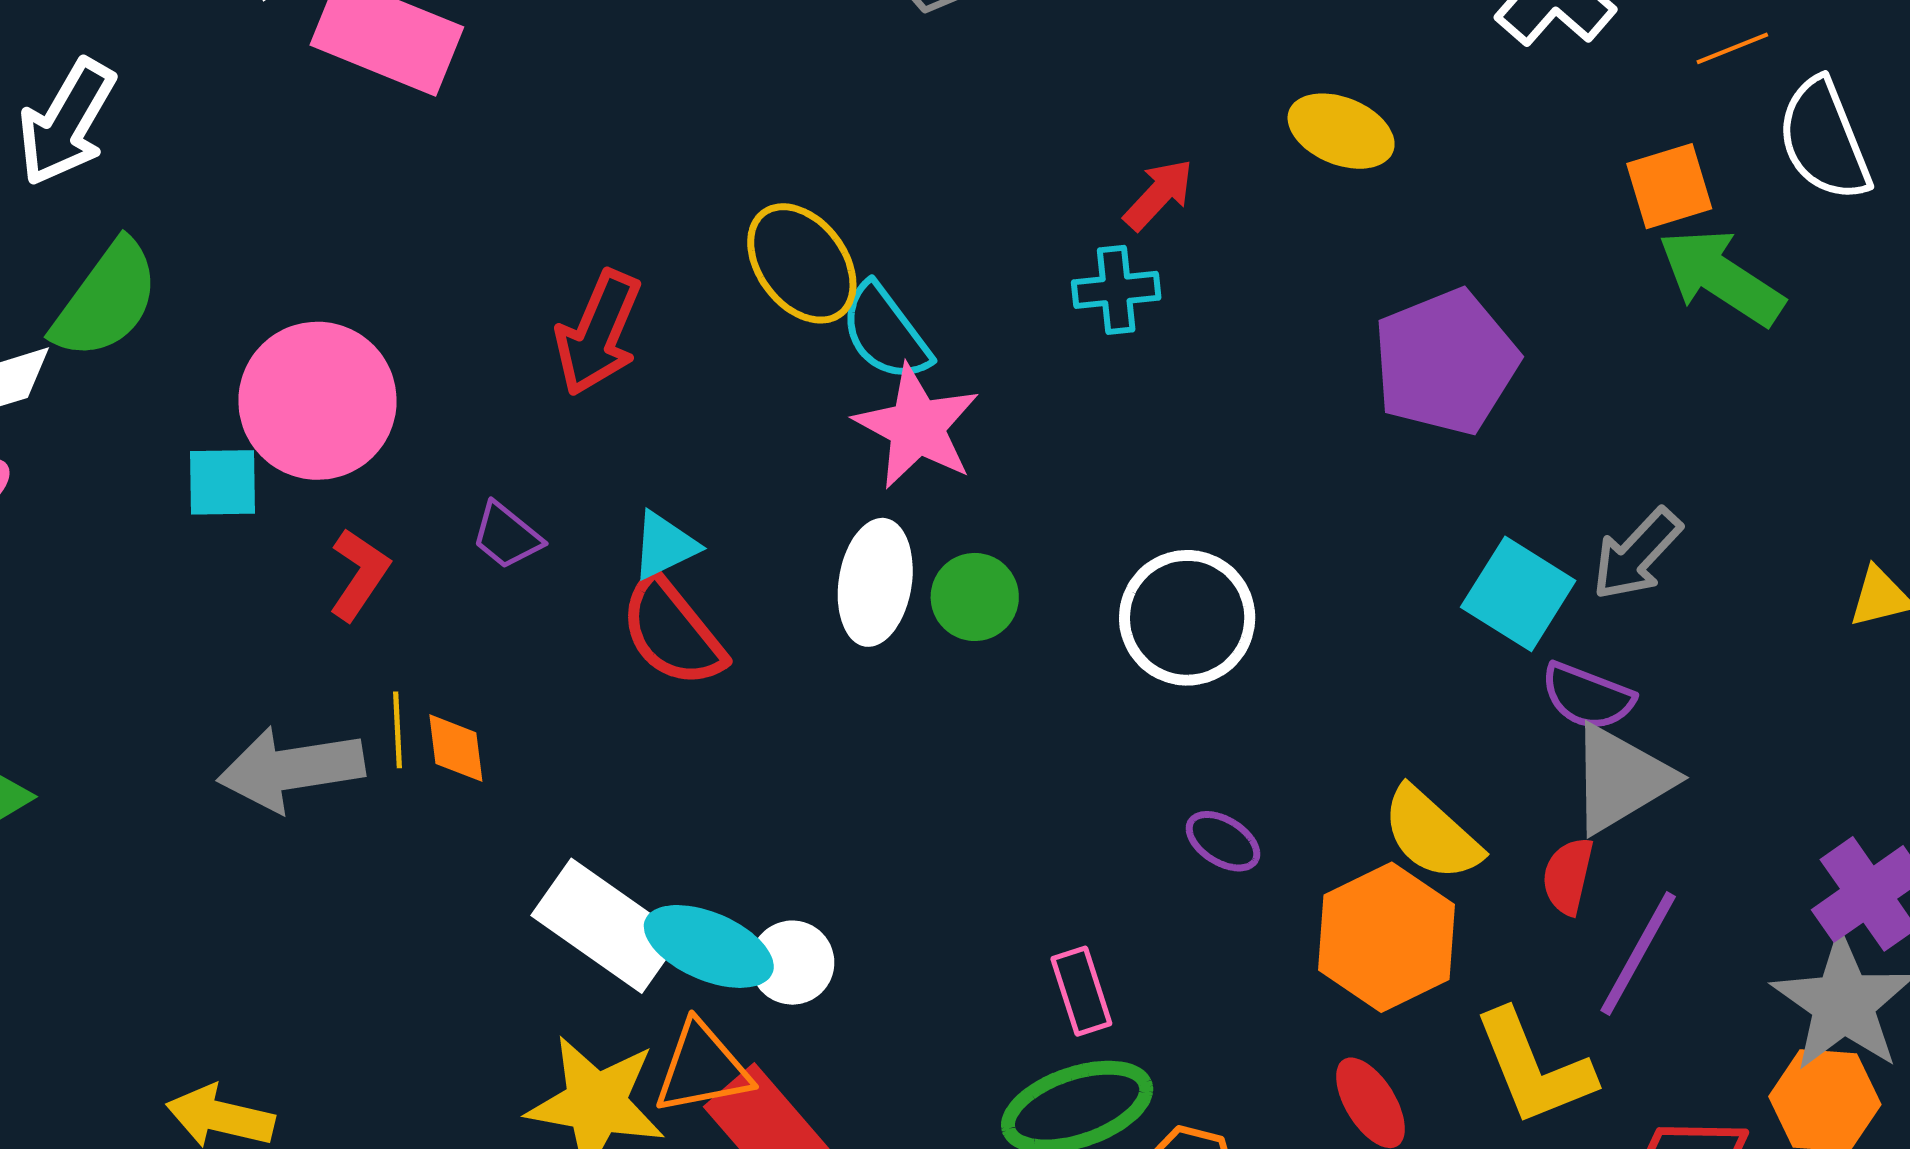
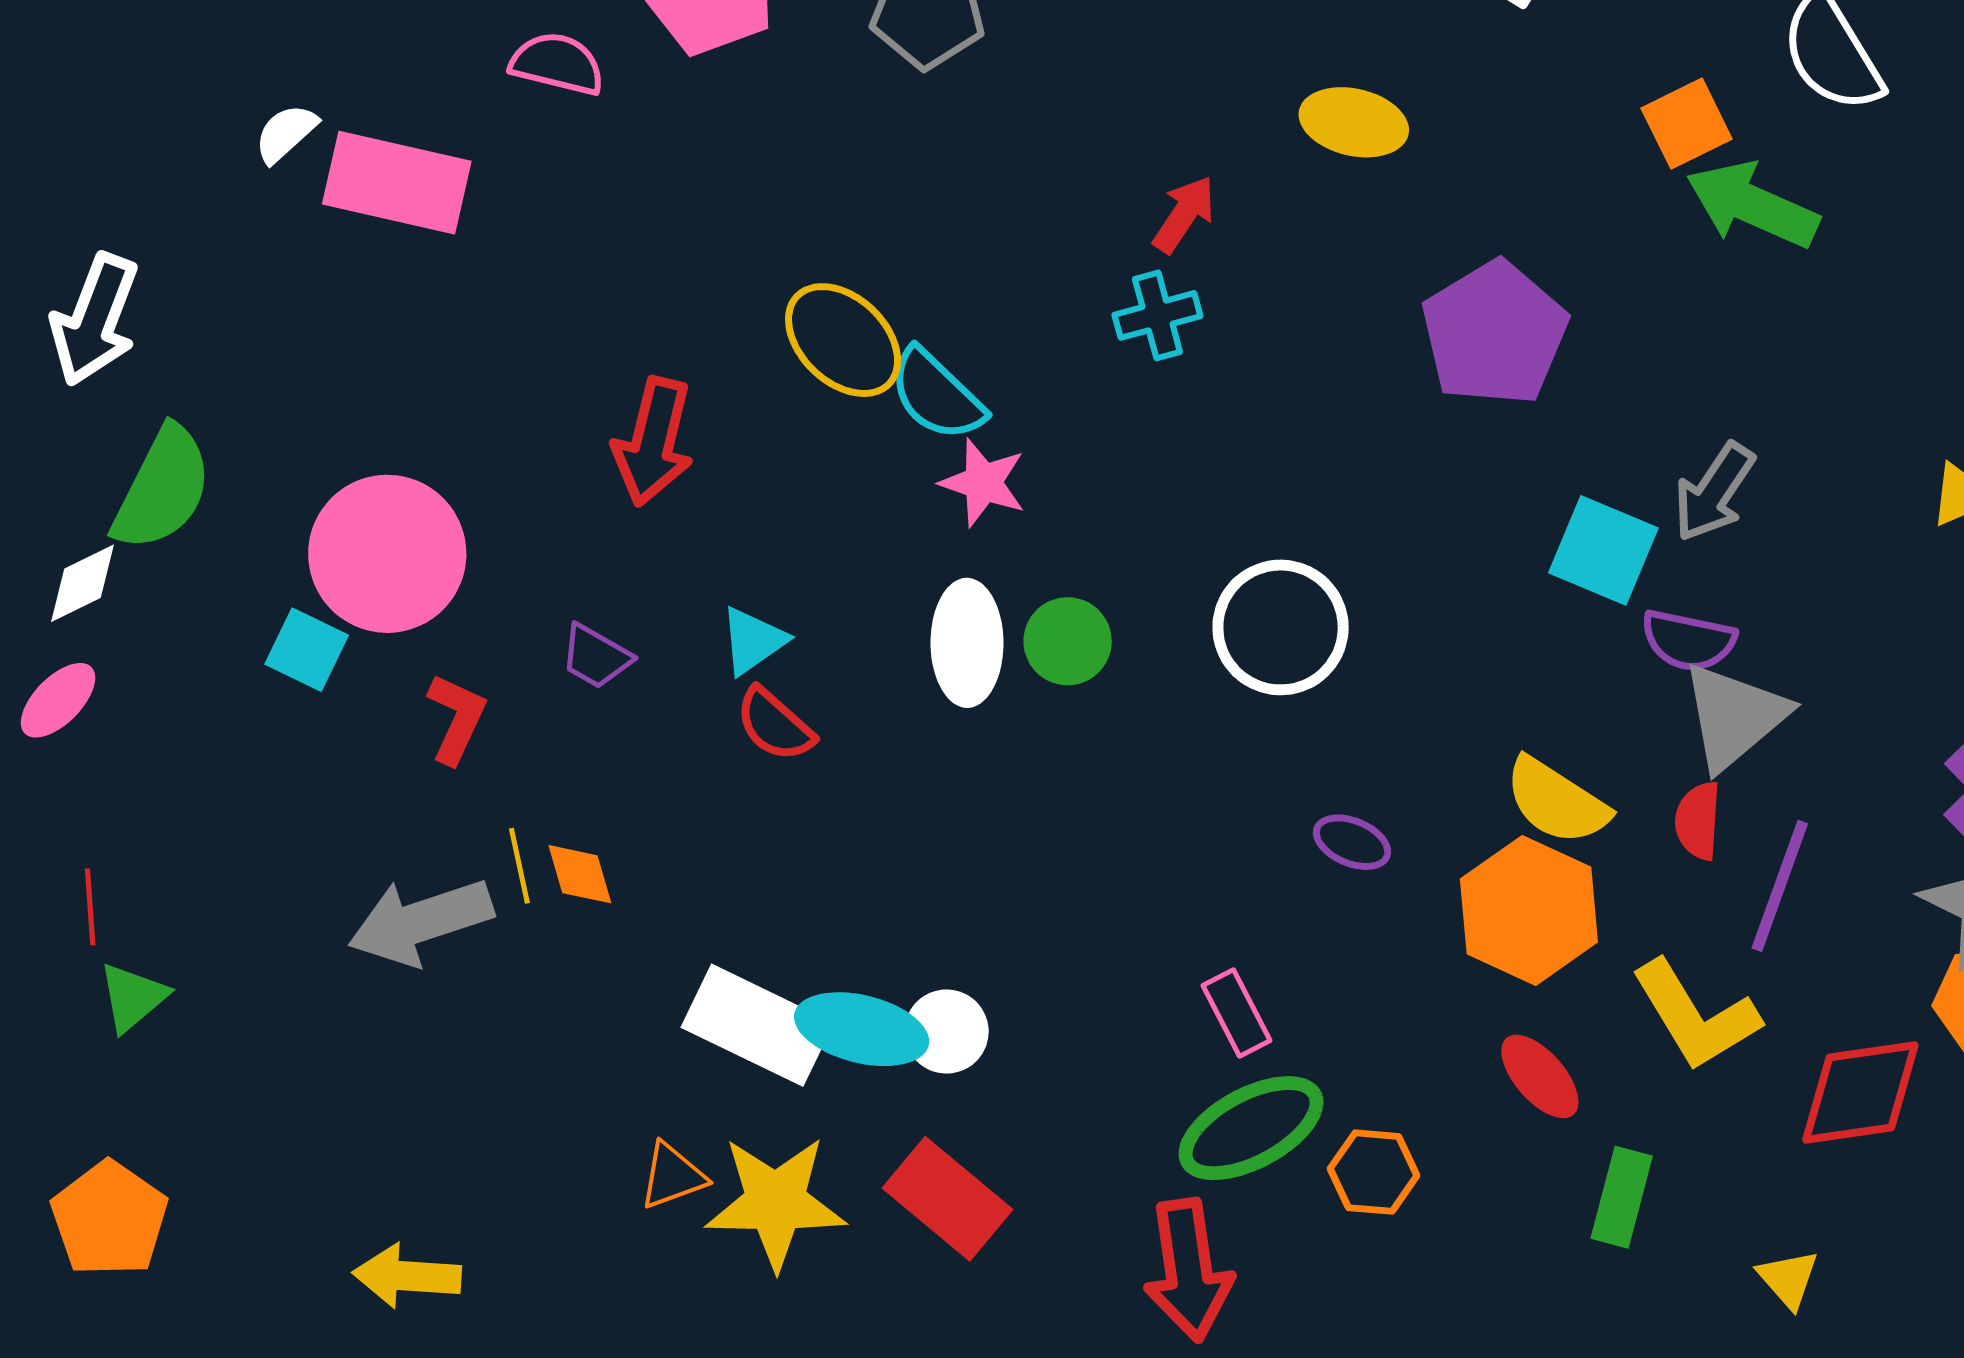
pink star: (917, 427) -> (983, 483), size x0.7
cyan square: (222, 482) -> (307, 650), turned 36
red semicircle: (672, 632) -> (775, 725), size x0.7
orange triangle: (702, 1068) -> (672, 1176), moved, size x0.7

